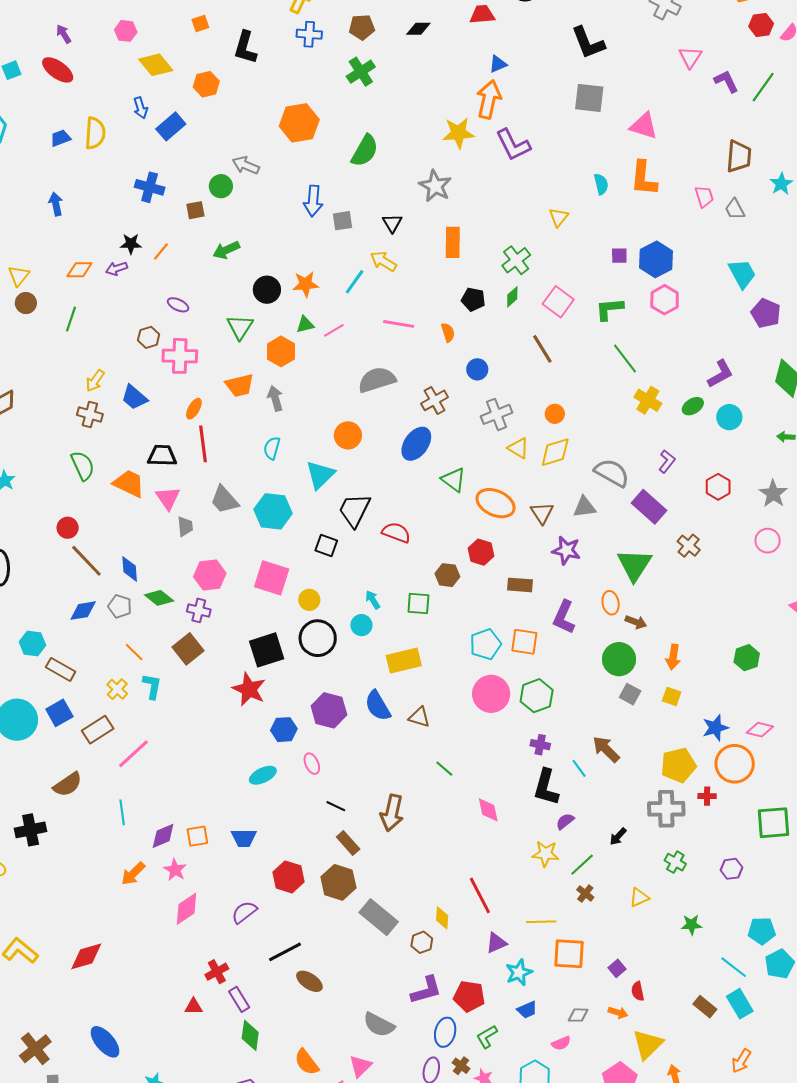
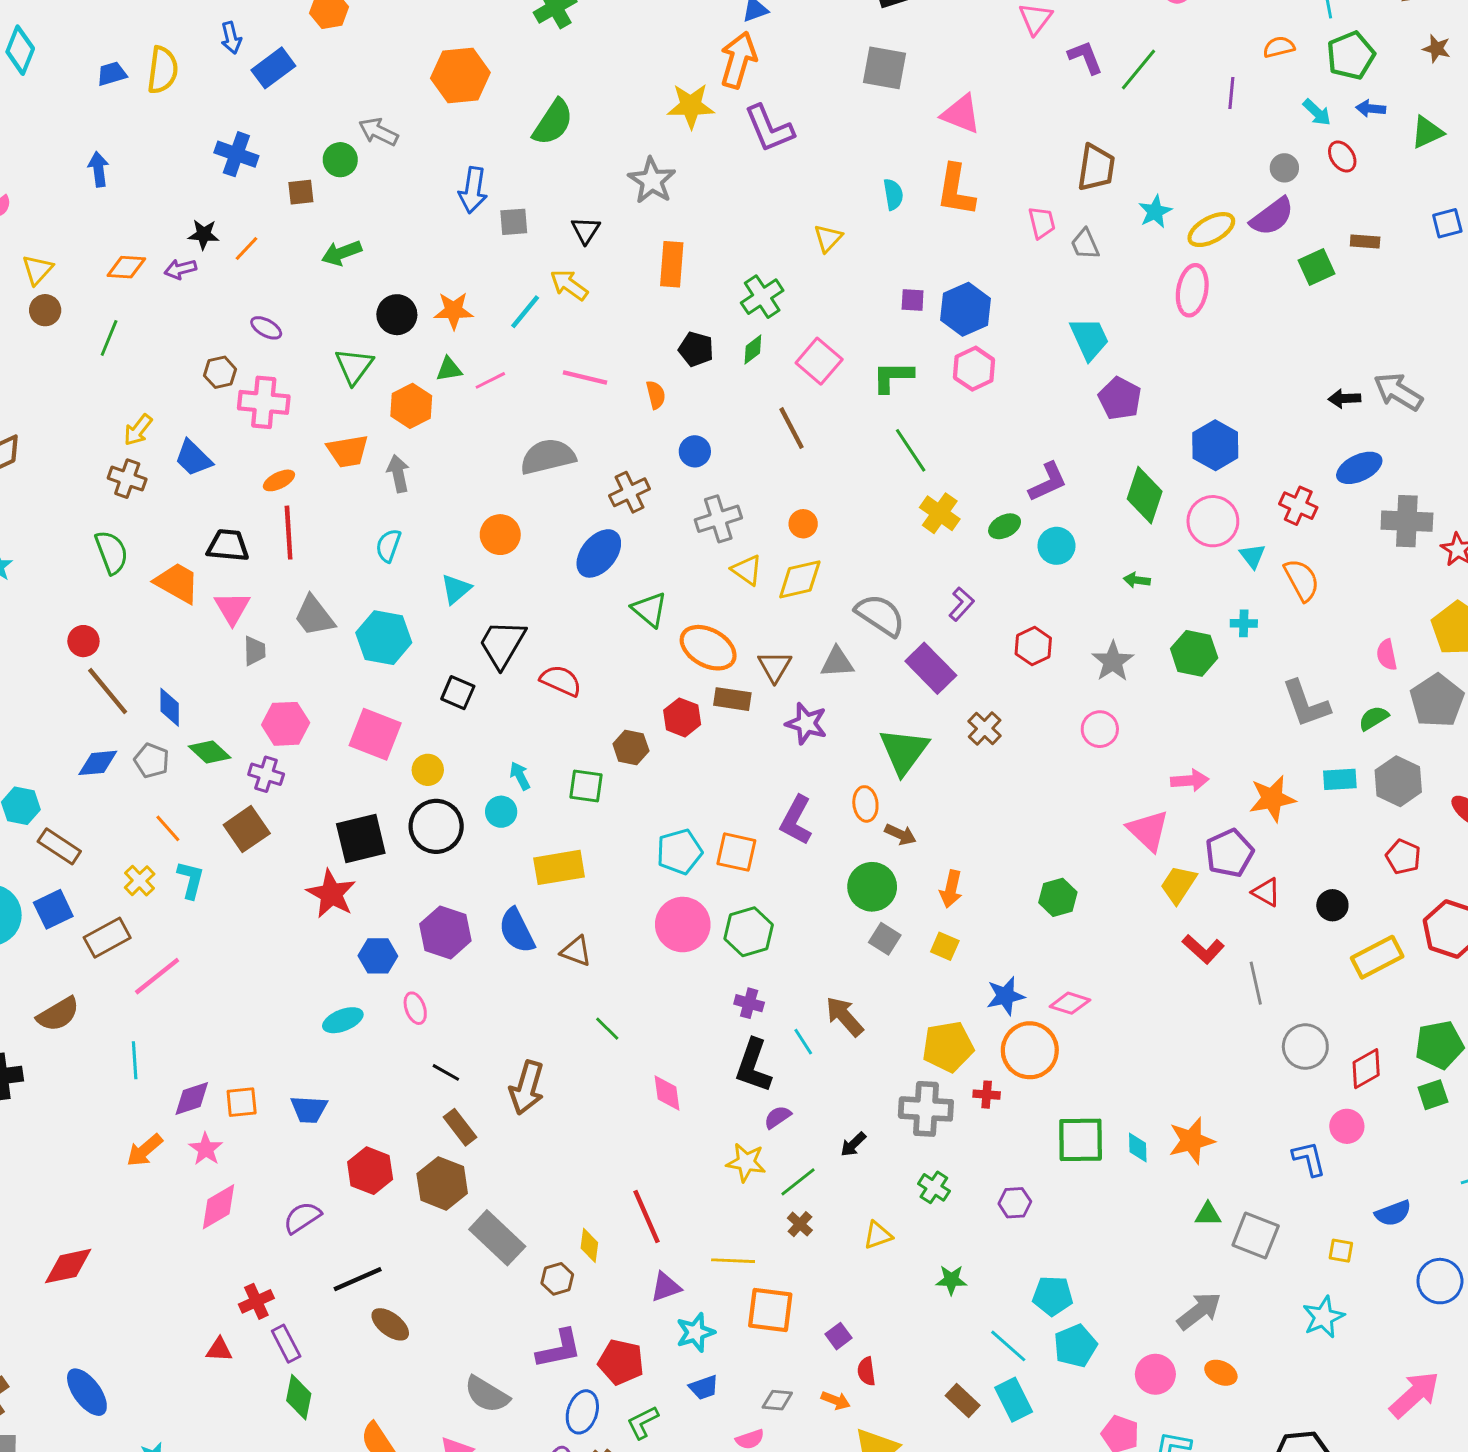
orange ellipse: (194, 409) -> (279, 480), turned 30
cyan triangle: (320, 475) -> (456, 589), size x0.7
brown rectangle: (520, 585) -> (732, 699), moved

